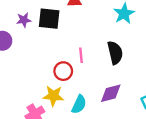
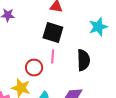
black square: (49, 19) -> (53, 32), moved

